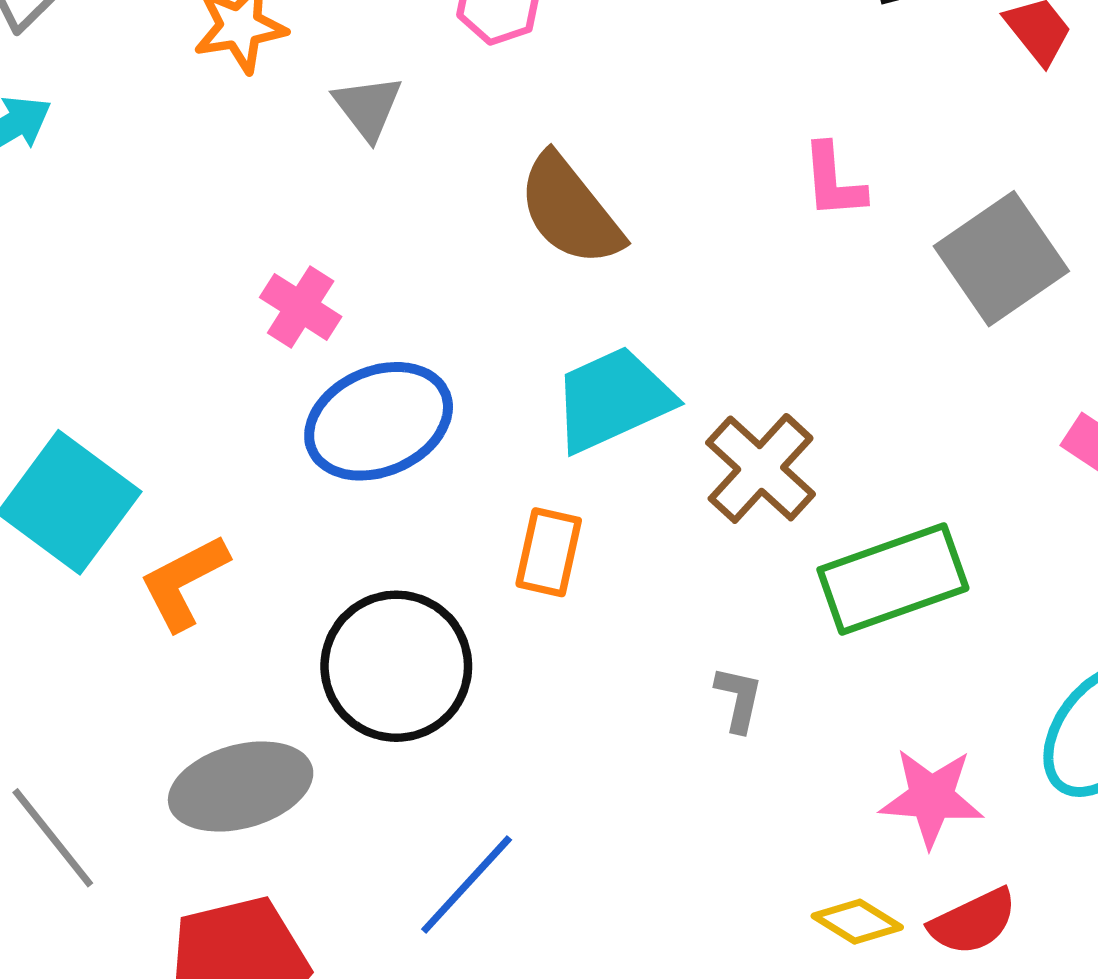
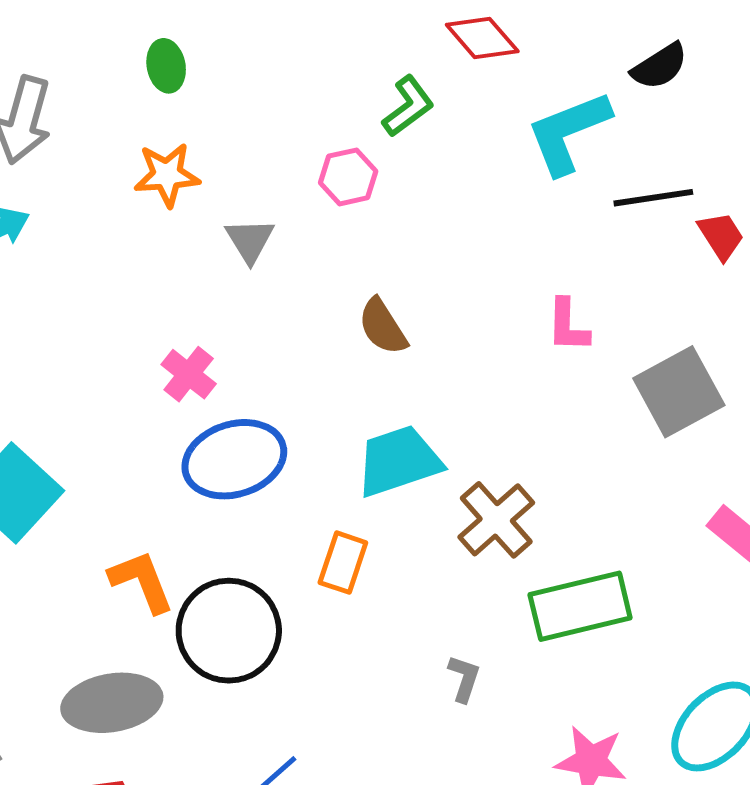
brown semicircle: (570, 210) -> (383, 327), size x0.7
orange L-shape: (184, 582) -> (142, 581), moved, turned 90

